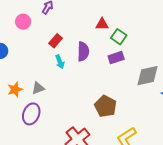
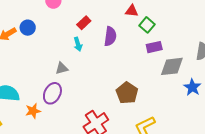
purple rectangle: (116, 58) -> (154, 47), moved
cyan arrow: (60, 62) -> (78, 44), moved
orange star: (15, 89) -> (33, 111), moved

